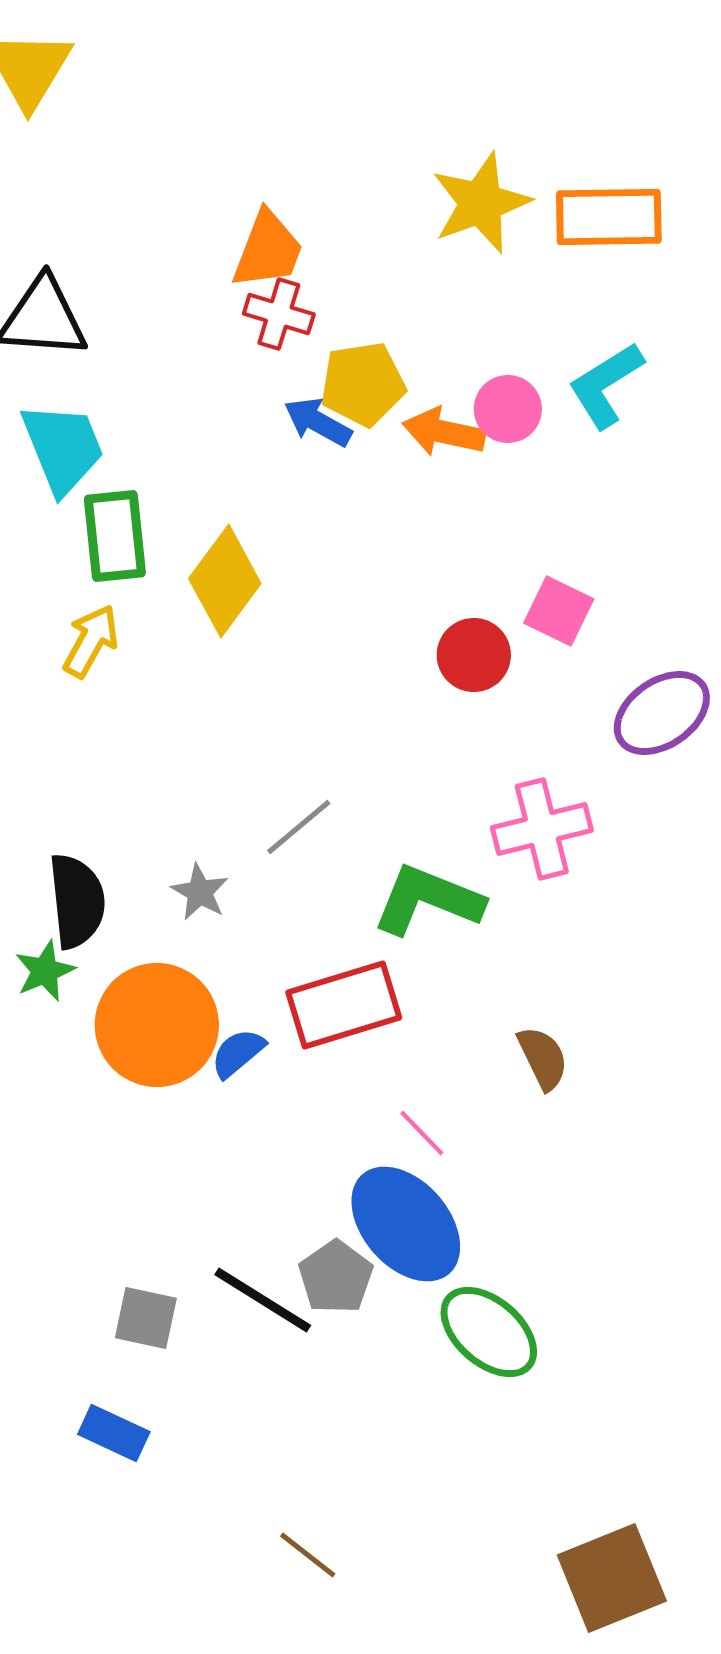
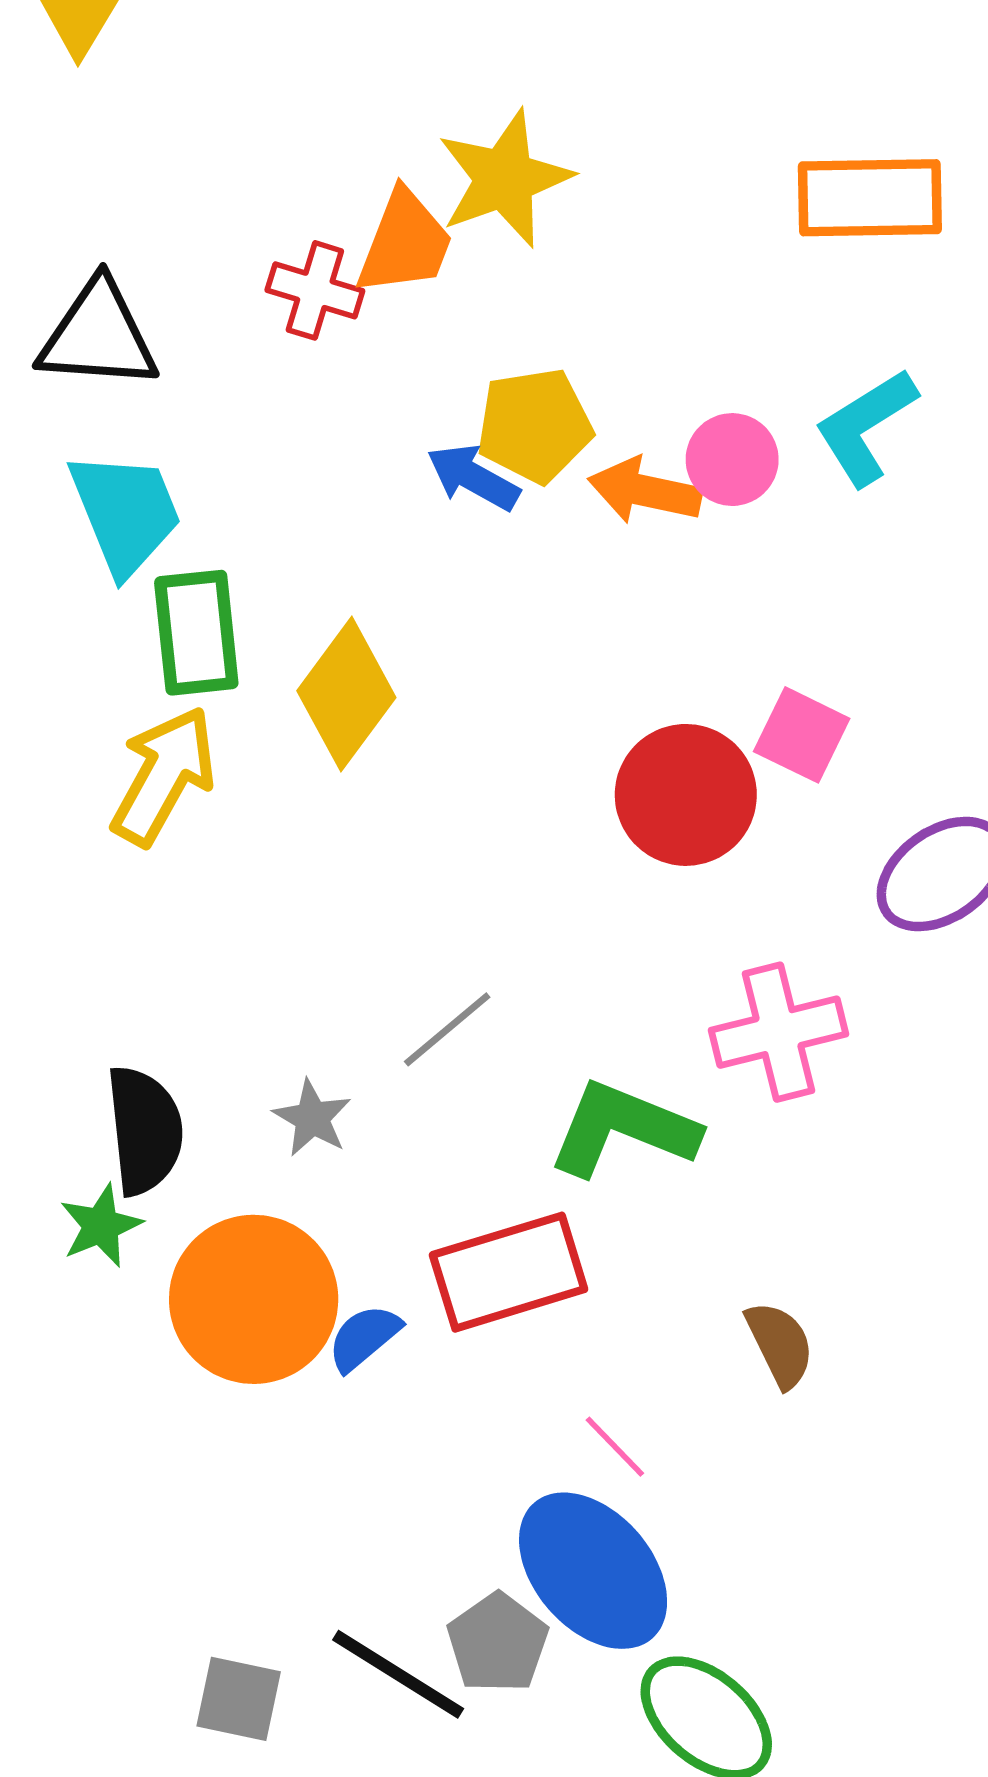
yellow star: (481, 203) -> (504, 179), moved
red cross: (279, 314) -> (315, 290), moved
yellow arrow: (91, 641) -> (164, 776), size x1.4
red circle: (474, 655) -> (686, 795), size x1.4

